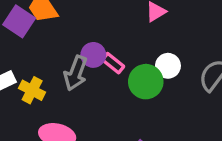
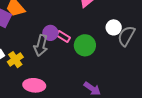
white circle: (168, 66) -> (114, 27), moved
yellow cross: (32, 90) -> (15, 60), turned 35

